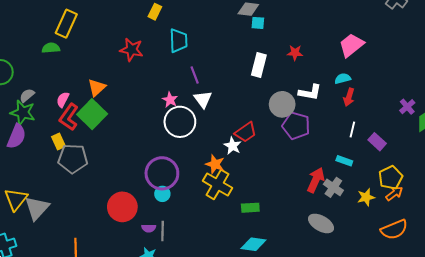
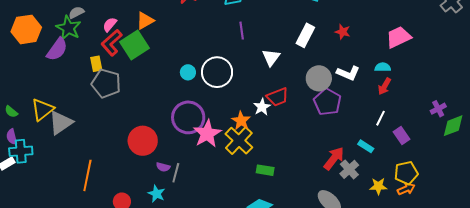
white triangle: (203, 99) -> (271, 57), moved
pink star: (170, 100) -> (207, 134), moved, size x1.8
cyan circle: (162, 194) -> (188, 72), moved

